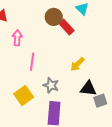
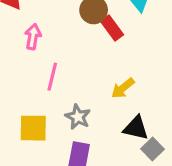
yellow square: (24, 95) -> (33, 128), turned 30
gray square: (100, 101) -> (153, 149), turned -32

